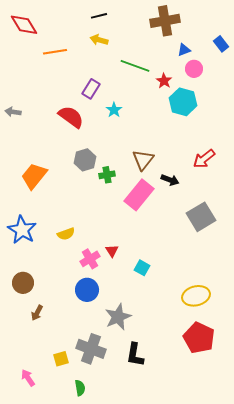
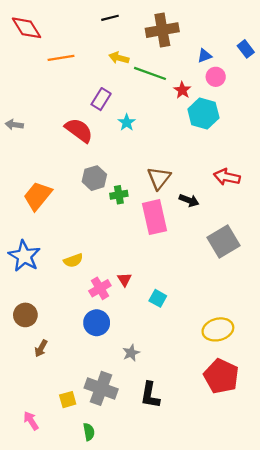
brown cross: (165, 21) -> (162, 30), moved
yellow arrow: (99, 40) -> (119, 58), moved
red arrow: (204, 159) -> (227, 177), turned 50
pink rectangle: (139, 195) -> (154, 217), turned -52
gray star: (118, 317) -> (131, 353), size x0.6

